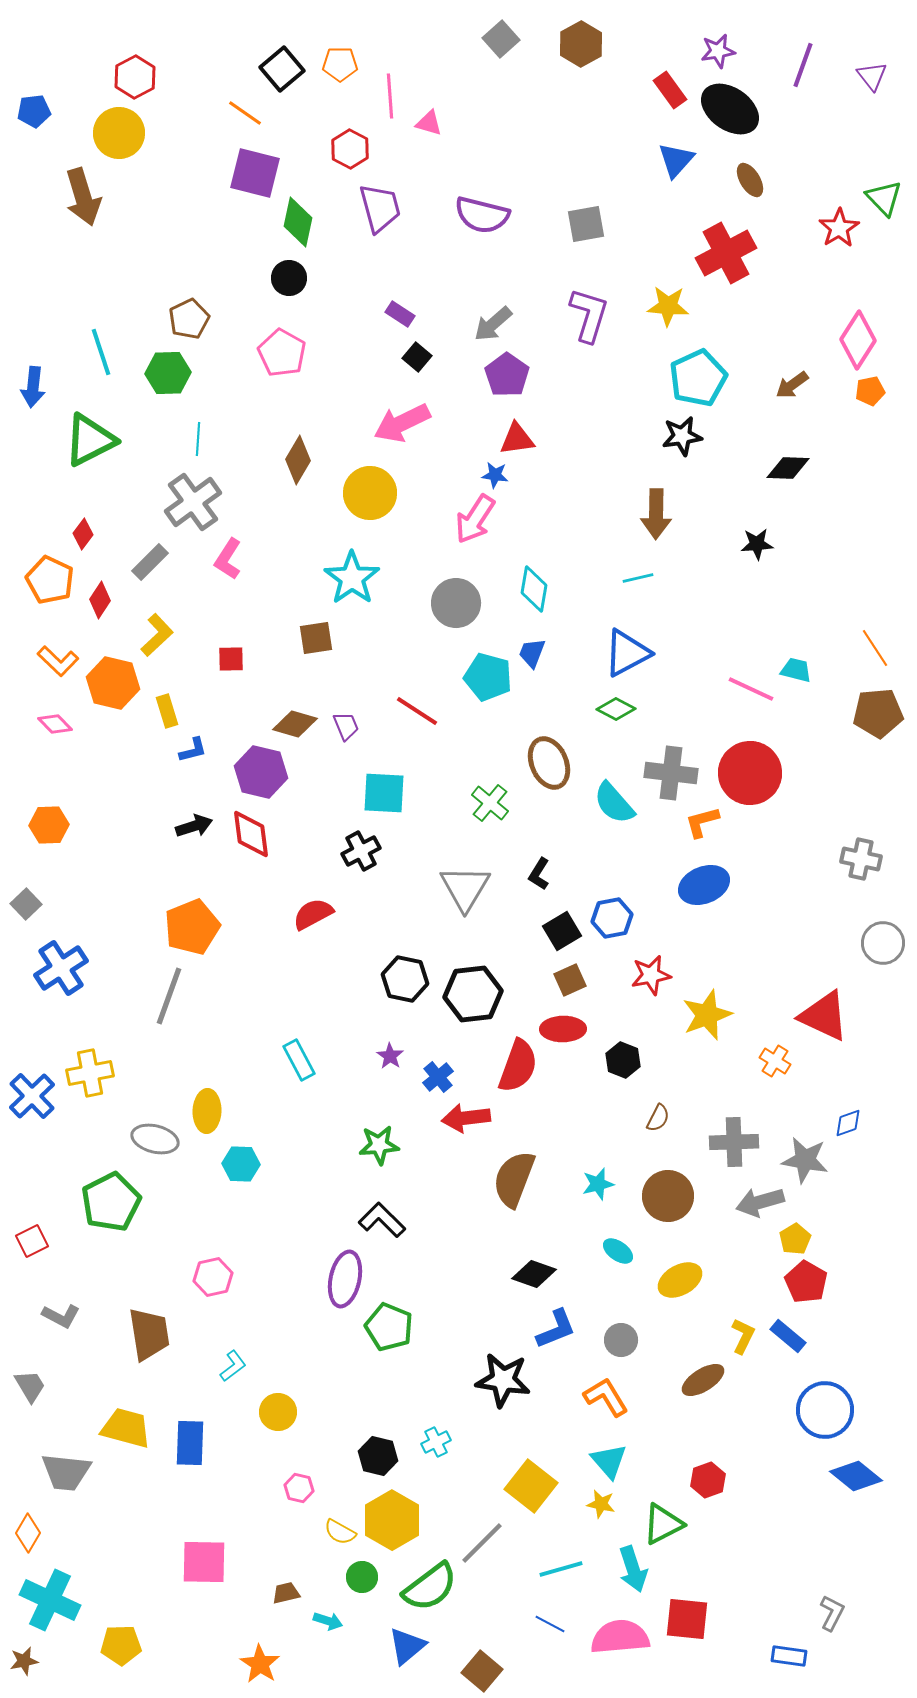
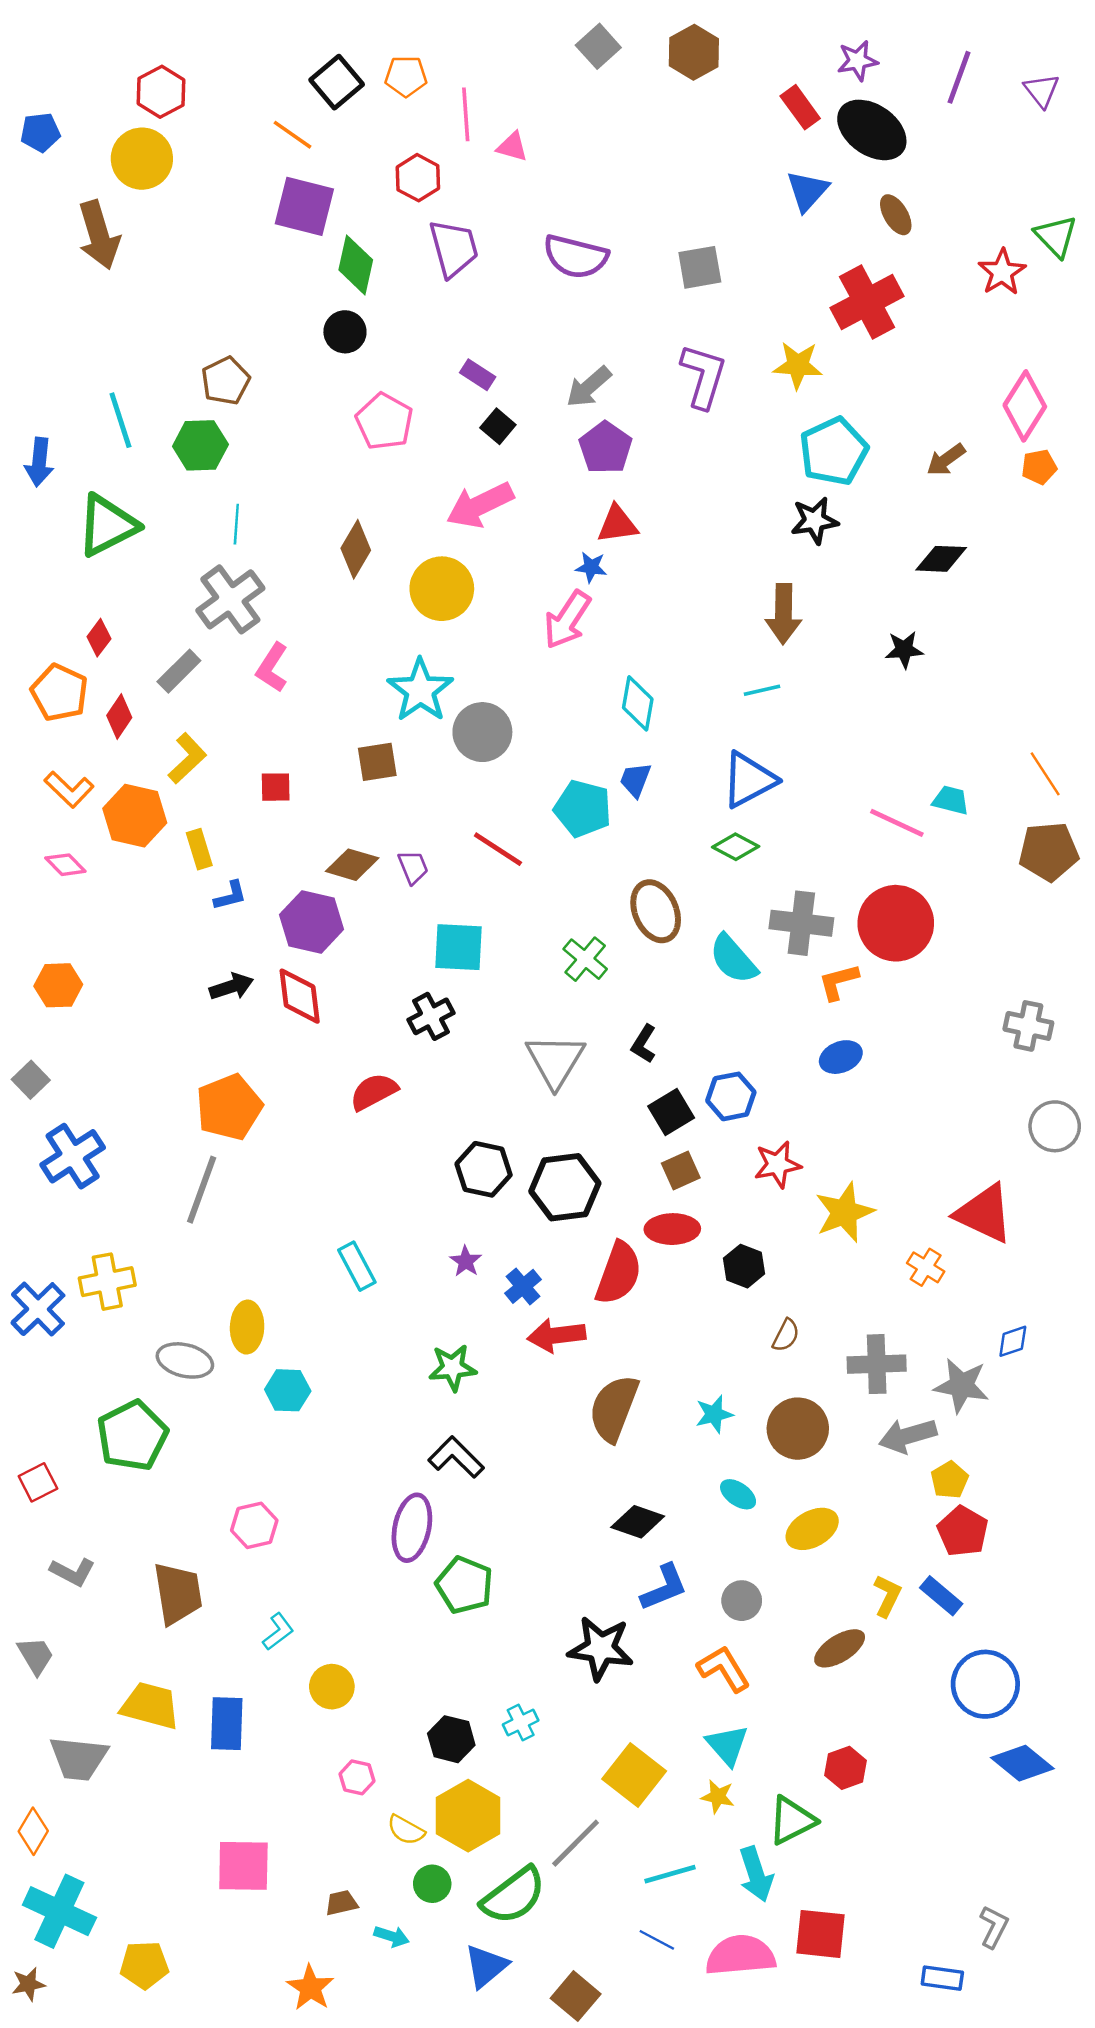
pink pentagon: (282, 353) -> (384, 421), moved
gray circle: (456, 603) -> (482, 732), moved
blue ellipse: (704, 885) -> (841, 1057), size x0.7

